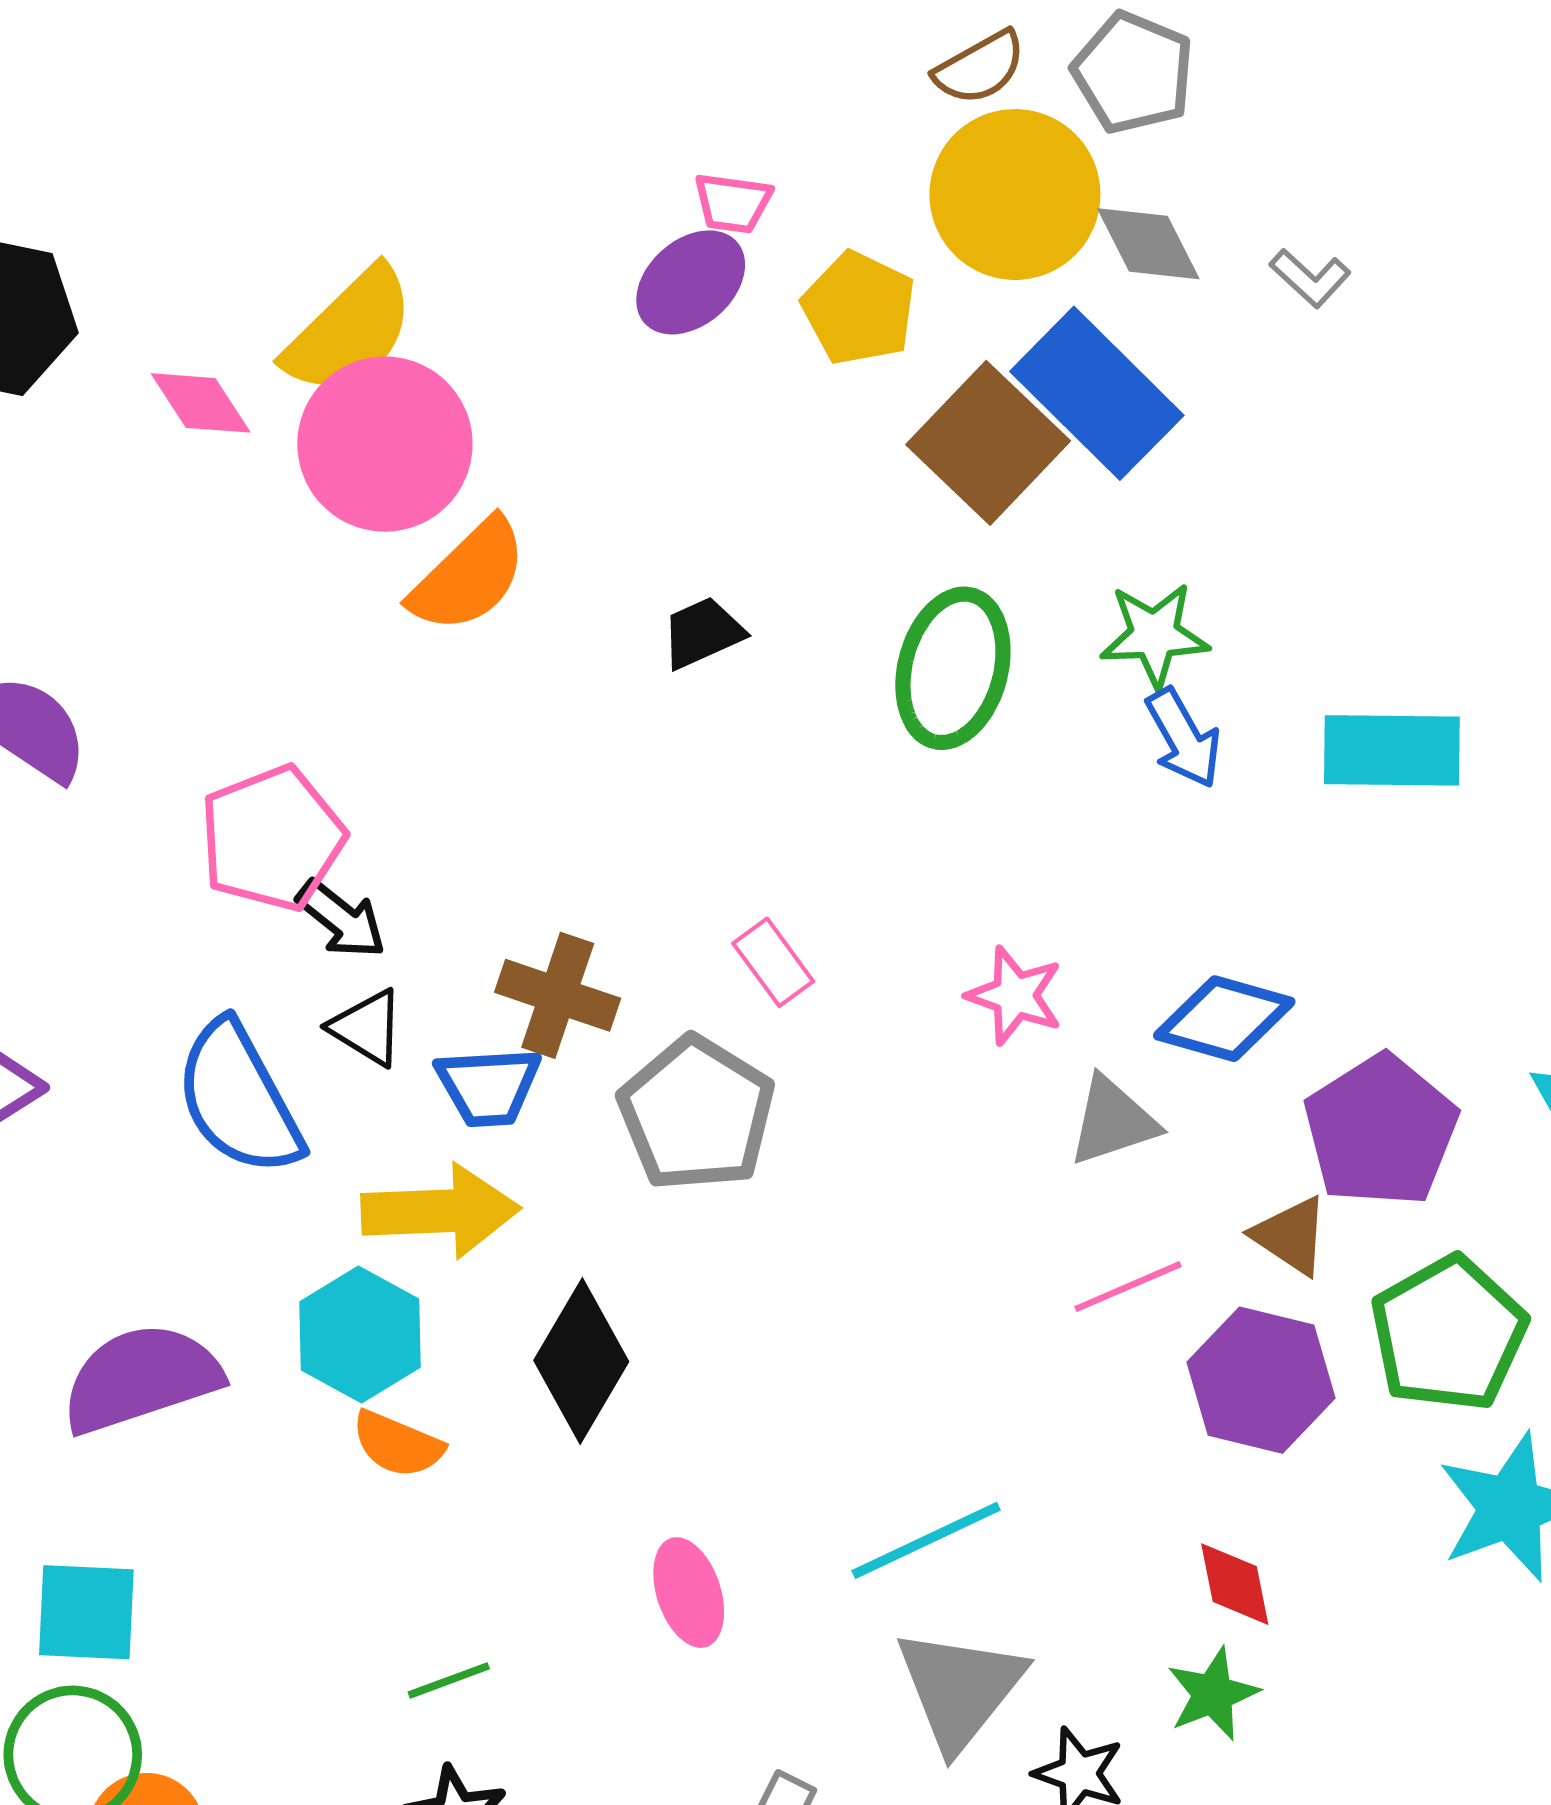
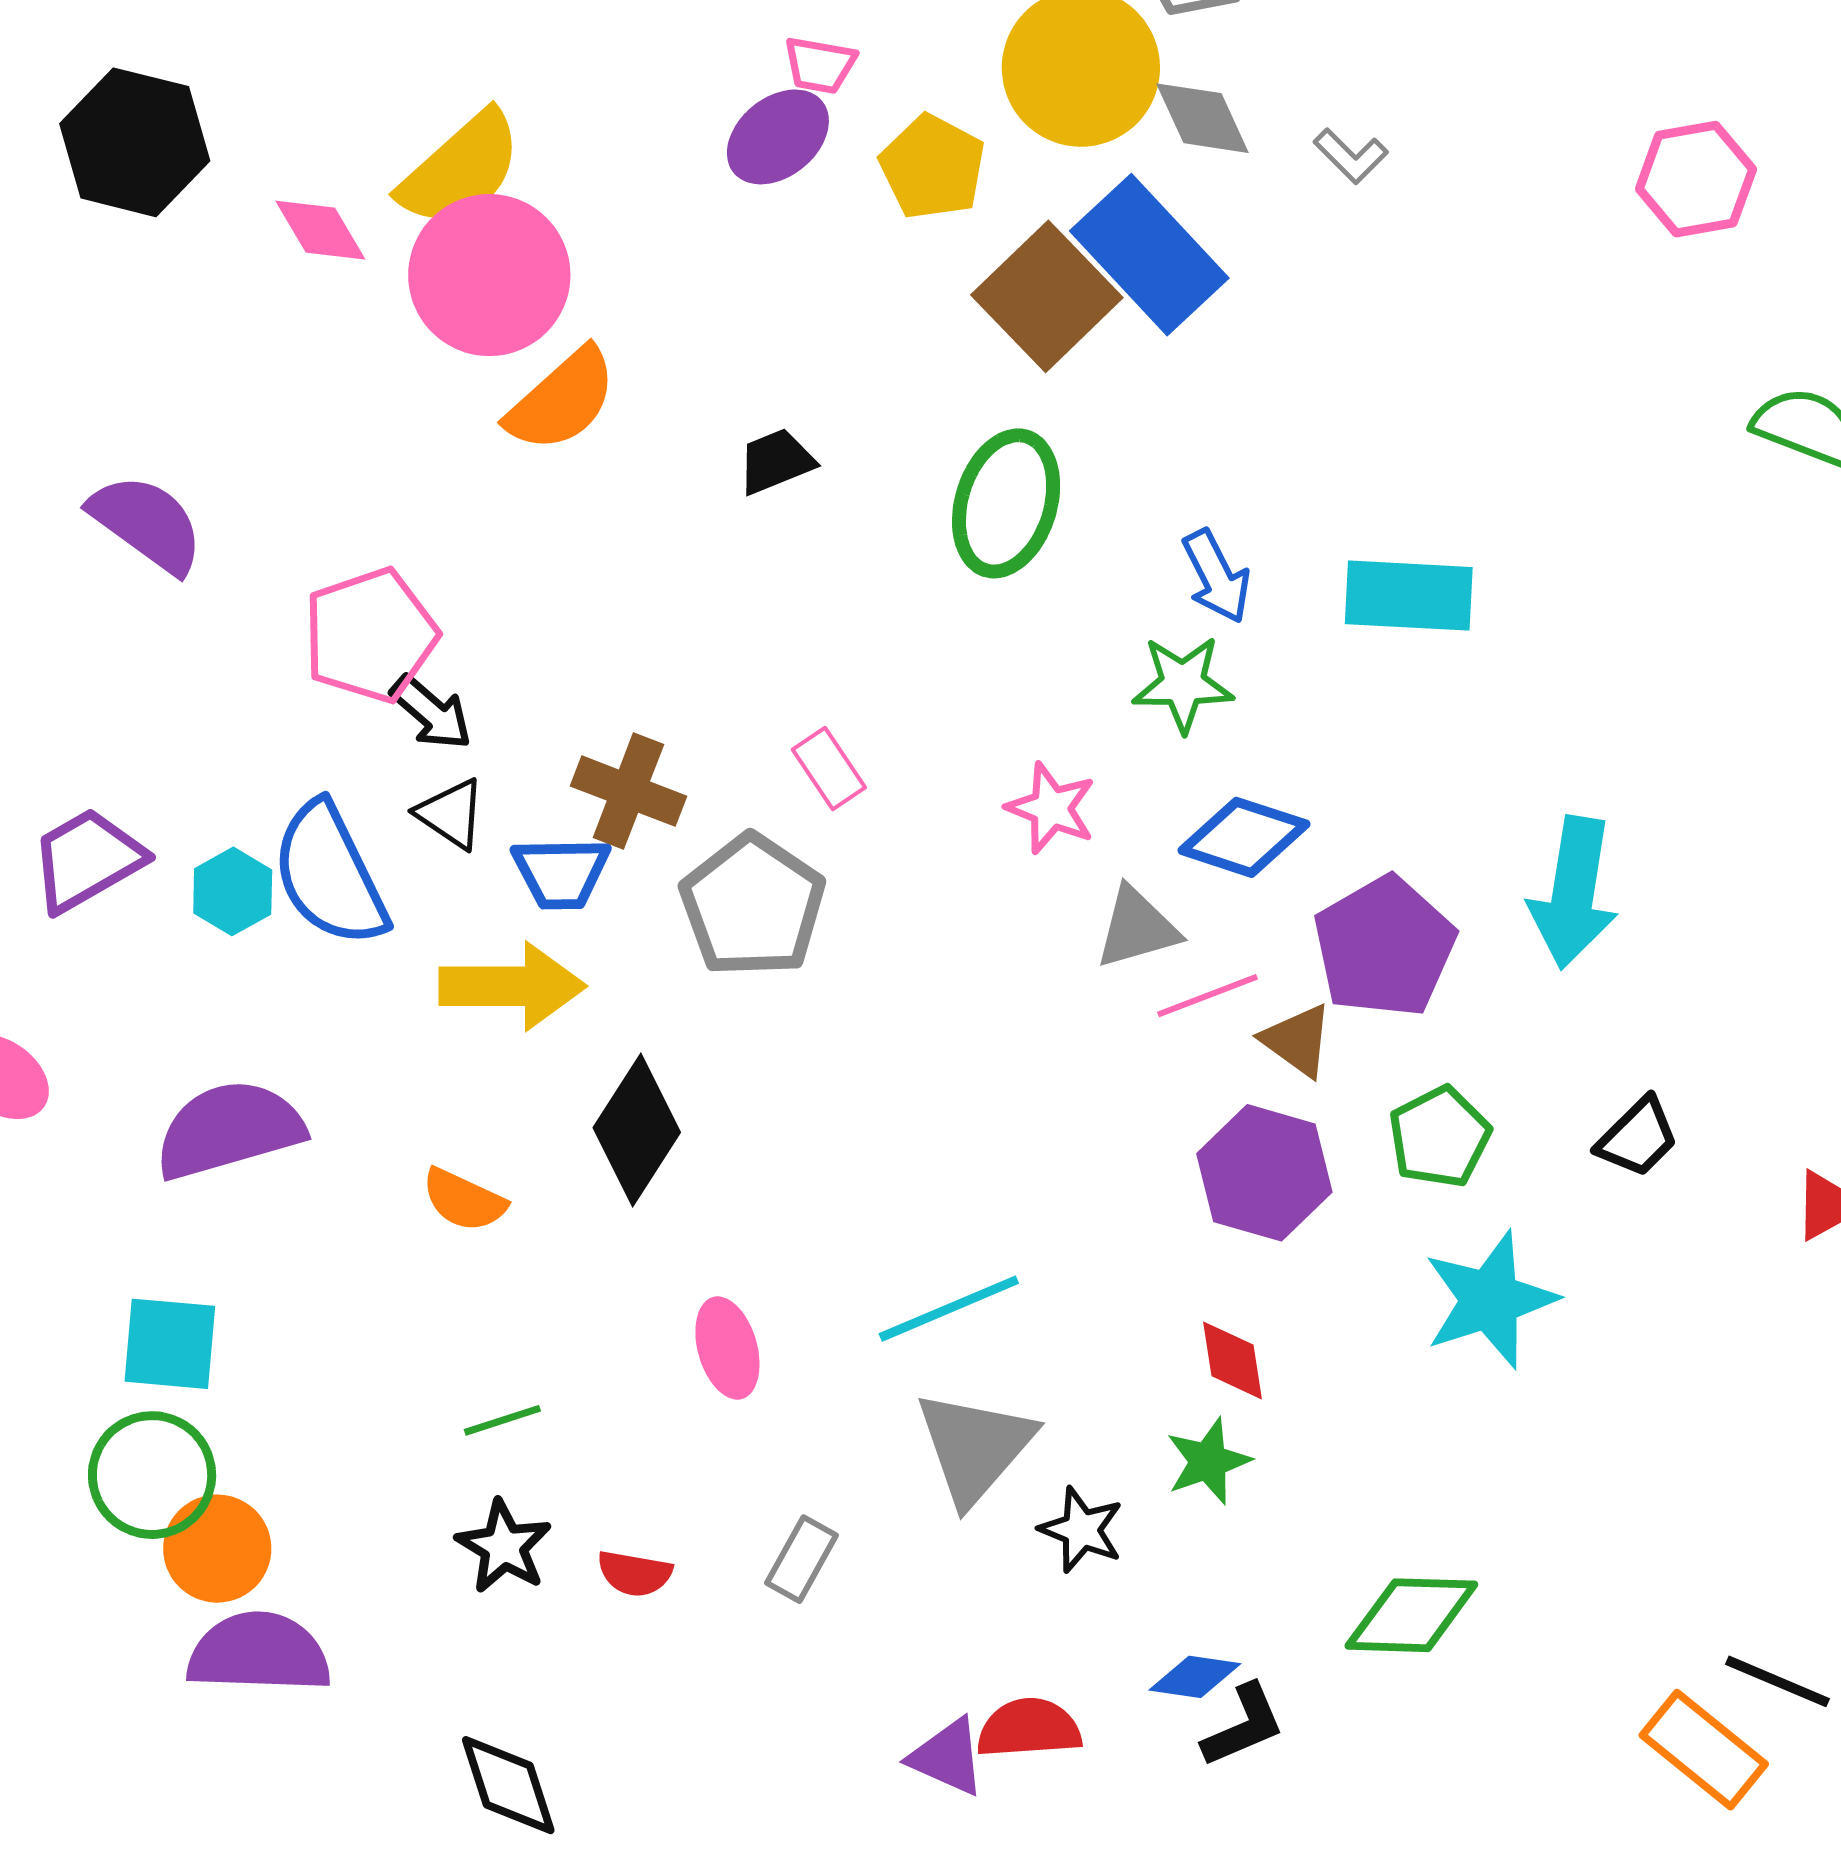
green star: (1154, 635) -> (1183, 684), moved
pink line: (1128, 1287) -> (1208, 996), moved
green pentagon: (1449, 1334) -> (1439, 1137), size x0.7
cyan hexagon: (360, 1335) -> (233, 891), moved, size x0.7

